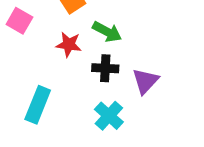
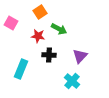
black cross: (105, 68) -> (49, 55), moved
cyan cross: (109, 116) -> (72, 81), moved

